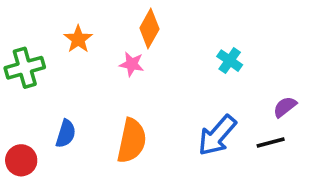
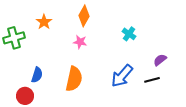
pink star: (132, 64) -> (80, 42), moved
red circle: (21, 160) -> (25, 96), moved

